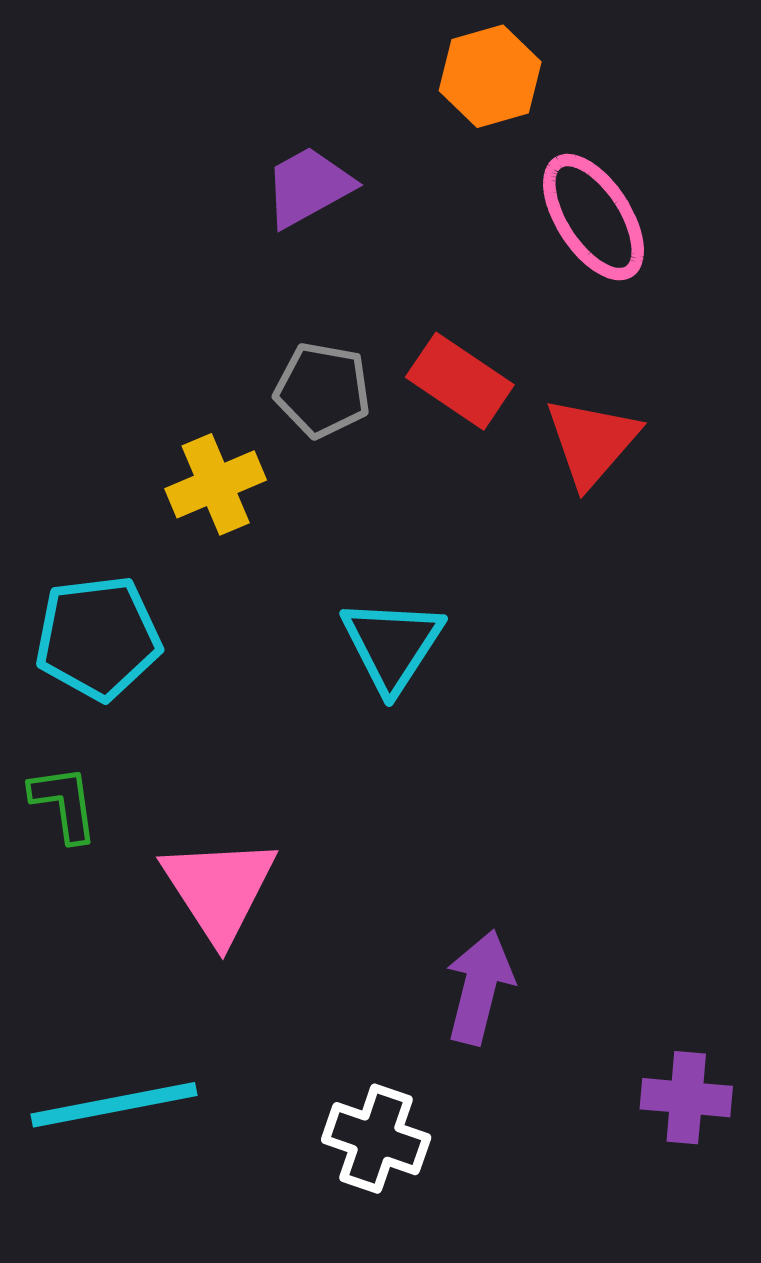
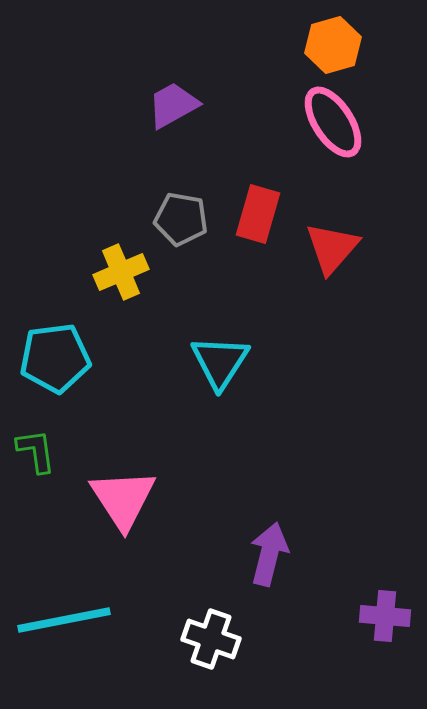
orange hexagon: (490, 76) -> (333, 45), moved
red rectangle: (460, 381) -> (258, 214), turned 72

